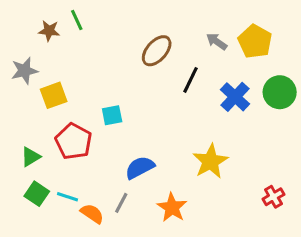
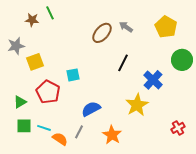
gray arrow: (217, 41) -> (126, 27), moved
black line: (190, 80) -> (123, 63), moved
blue cross: (235, 97) -> (153, 80), moved
green square: (37, 194) -> (24, 126), turned -35

